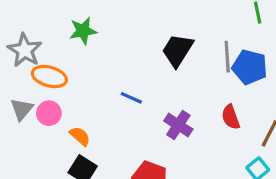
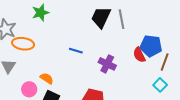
gray line: (227, 57) -> (121, 19), moved
blue pentagon: (250, 67) -> (151, 46), moved
pink circle: (49, 113) -> (29, 89), moved

